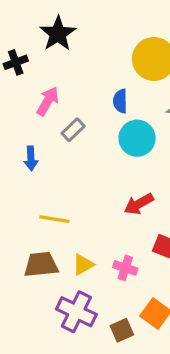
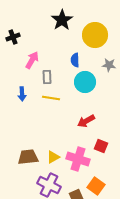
black star: (58, 34) -> (62, 20), moved
gray rectangle: (73, 130) -> (47, 77), turned -48
yellow line: (54, 219) -> (51, 98), moved
pink cross: (125, 268) -> (78, 159), size x1.6

